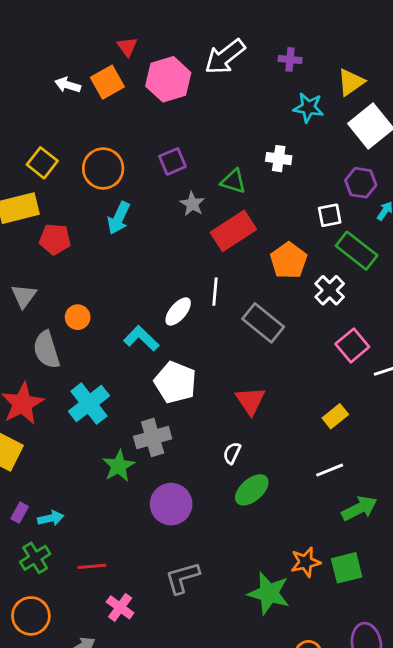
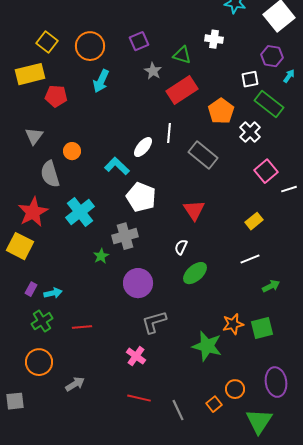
green star: (119, 466) -> (101, 256), size x0.7
green arrow: (359, 508) -> (271, 286), size x0.7
gray L-shape: (182, 578) -> (154, 322), moved
pink cross: (120, 607) -> (136, 356), moved

